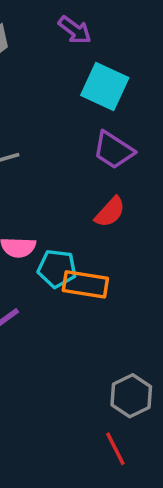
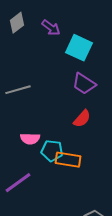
purple arrow: (75, 30) -> (51, 28), moved

